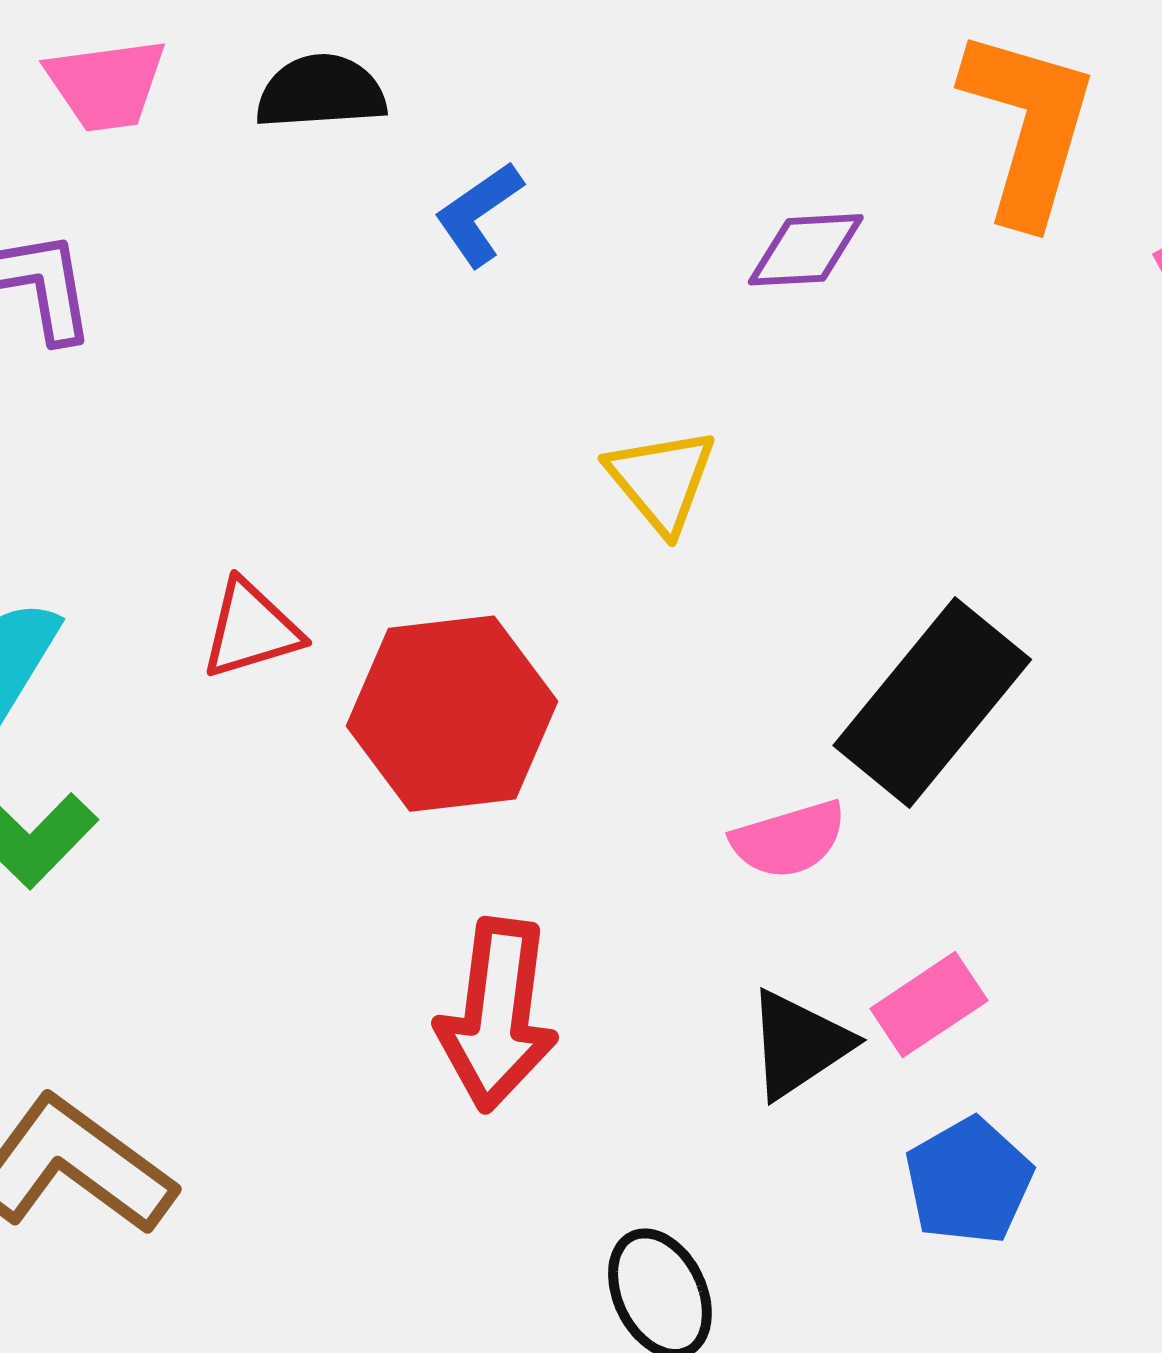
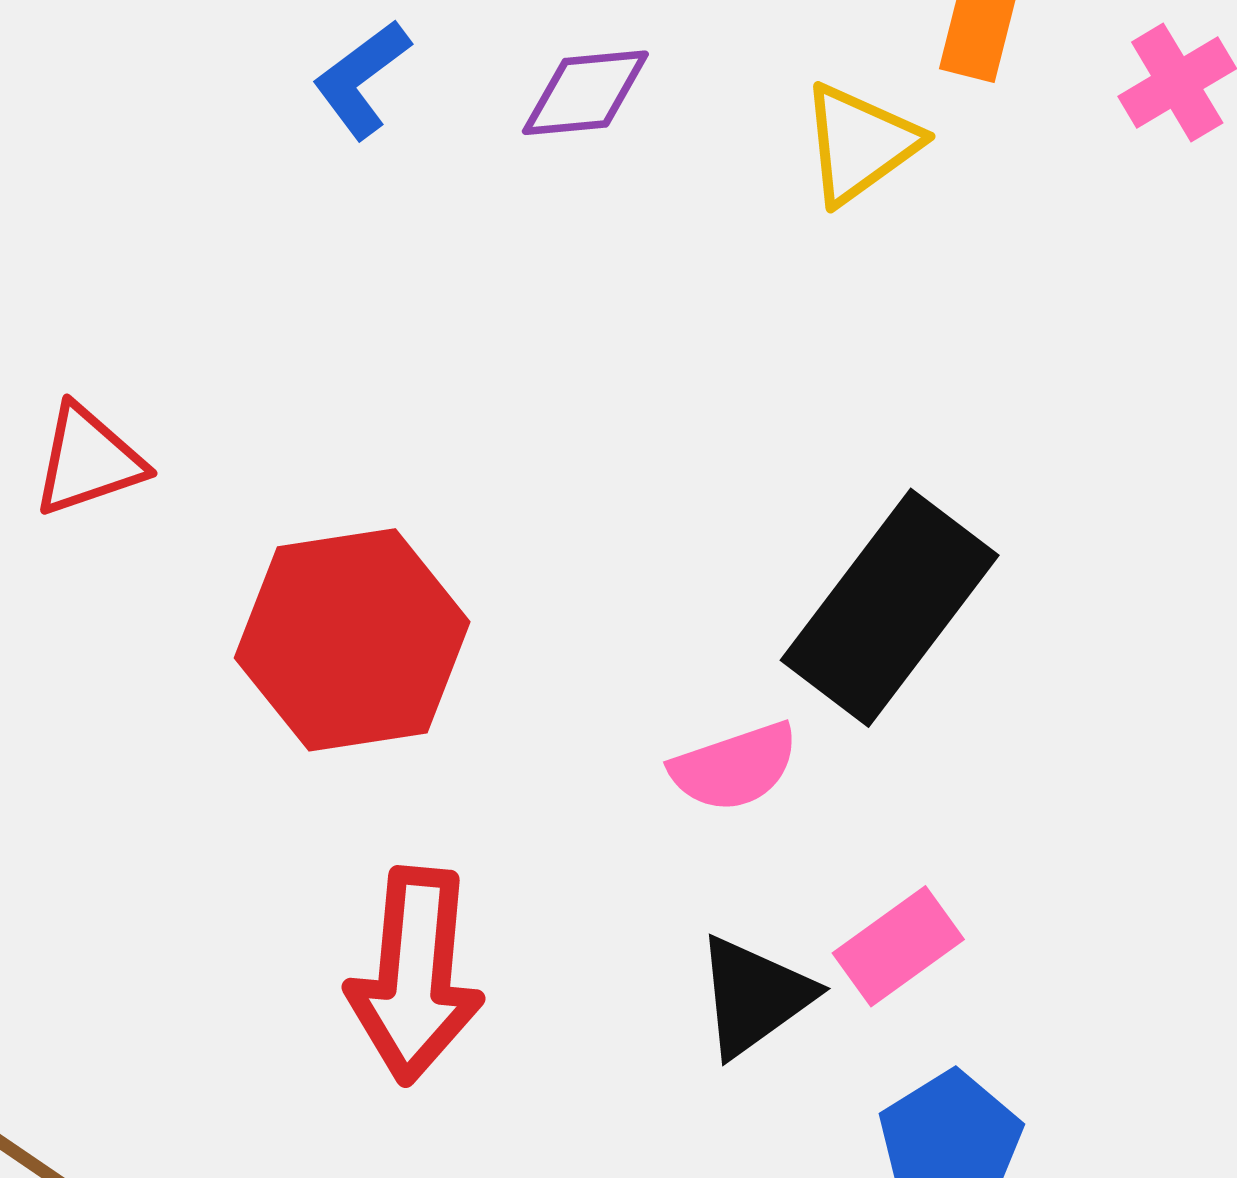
purple diamond: (806, 250) -> (585, 93), moved
yellow triangle: (661, 480) -> (860, 144), moved, turned 36
red triangle: (251, 629) -> (88, 461), moved

